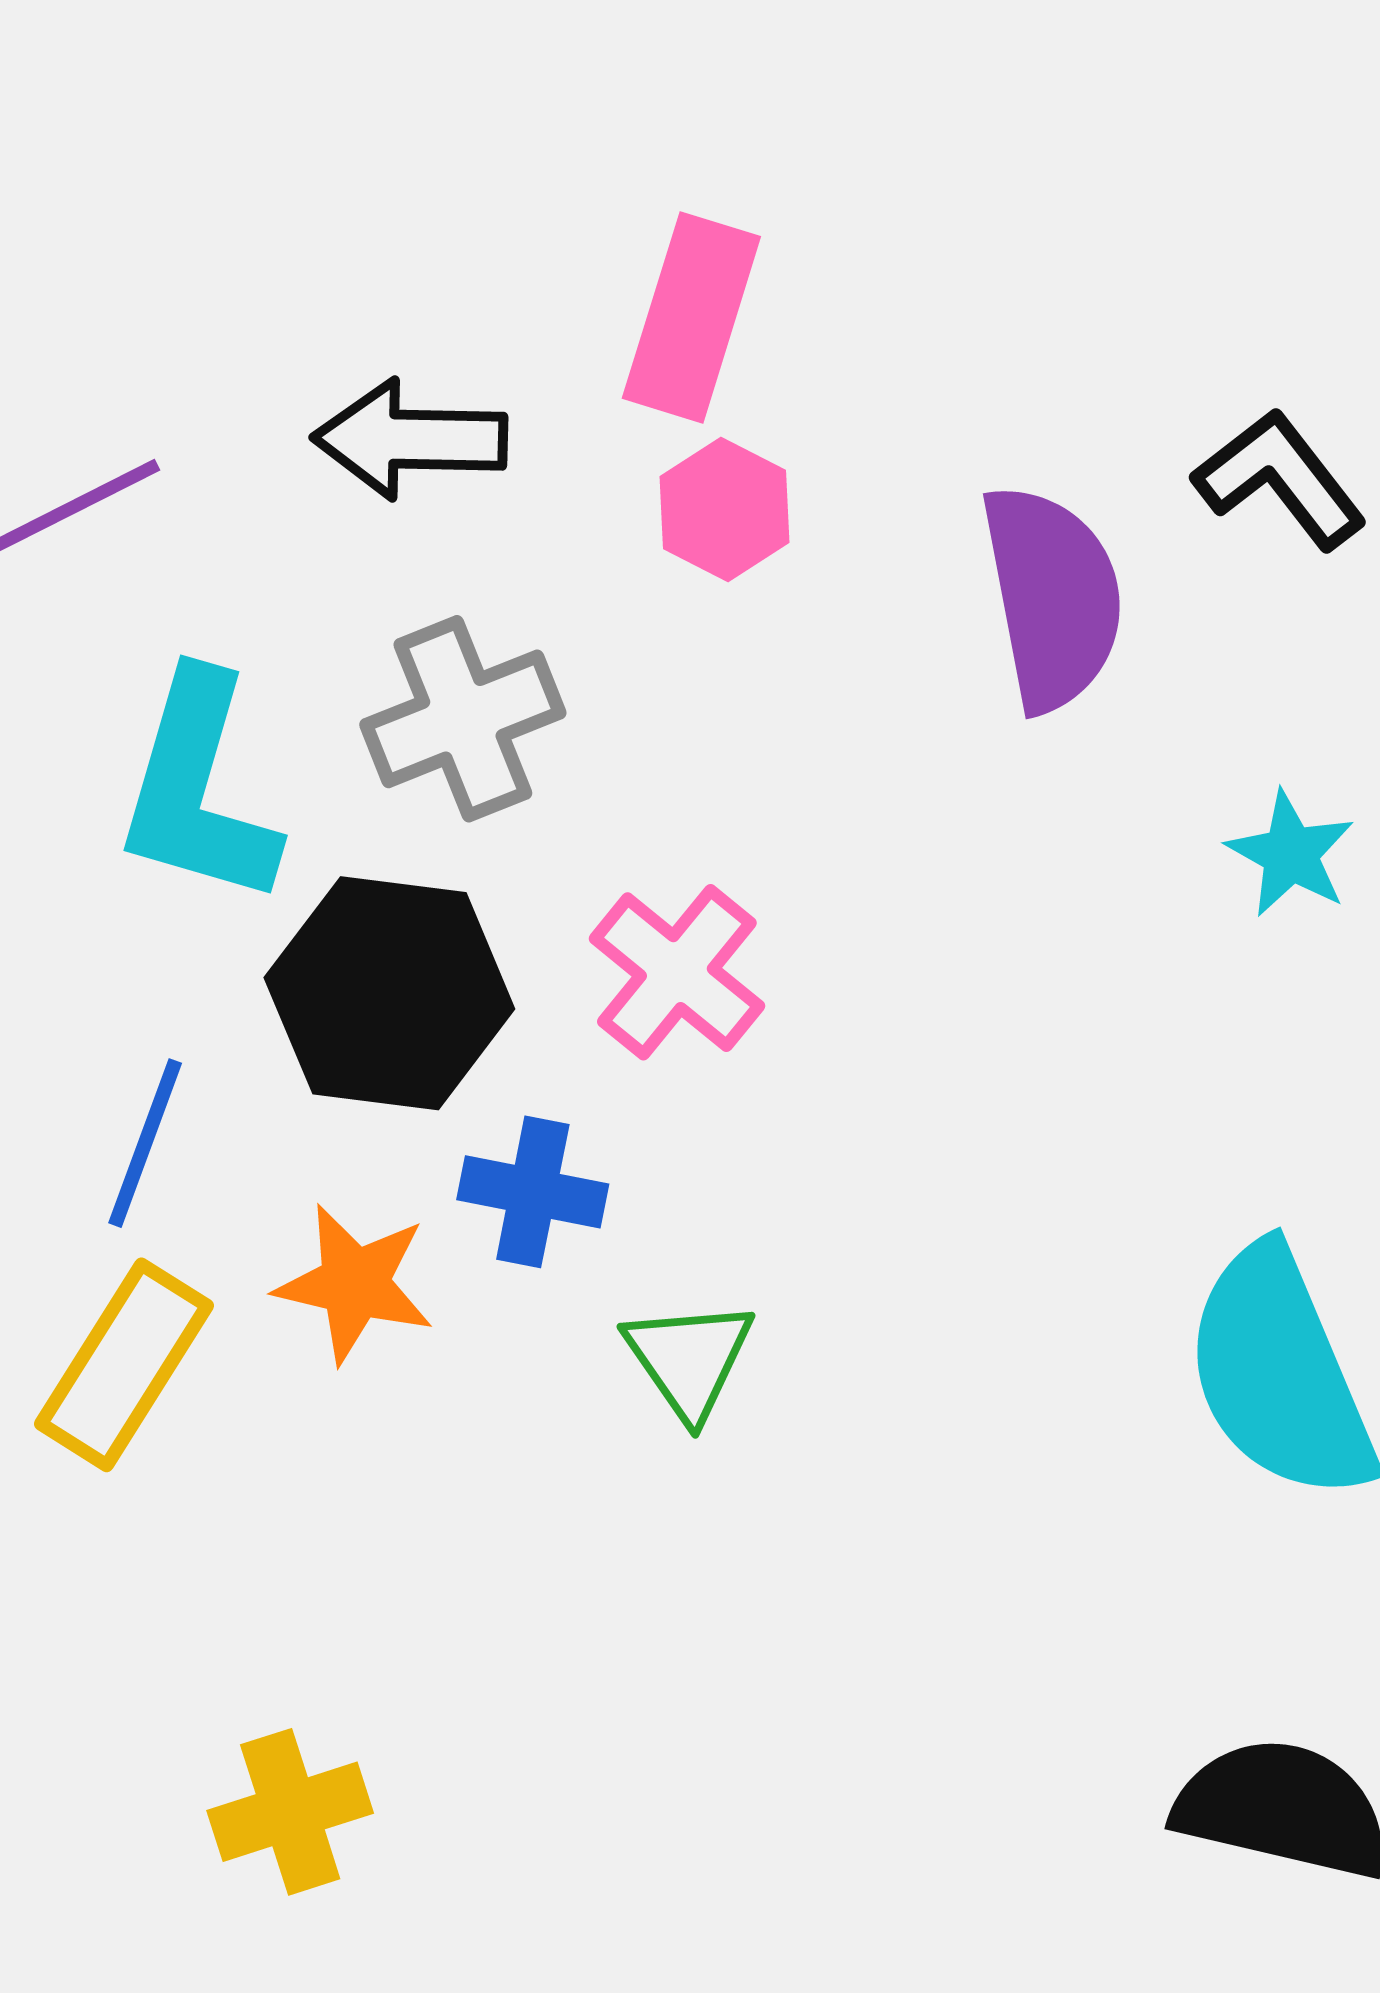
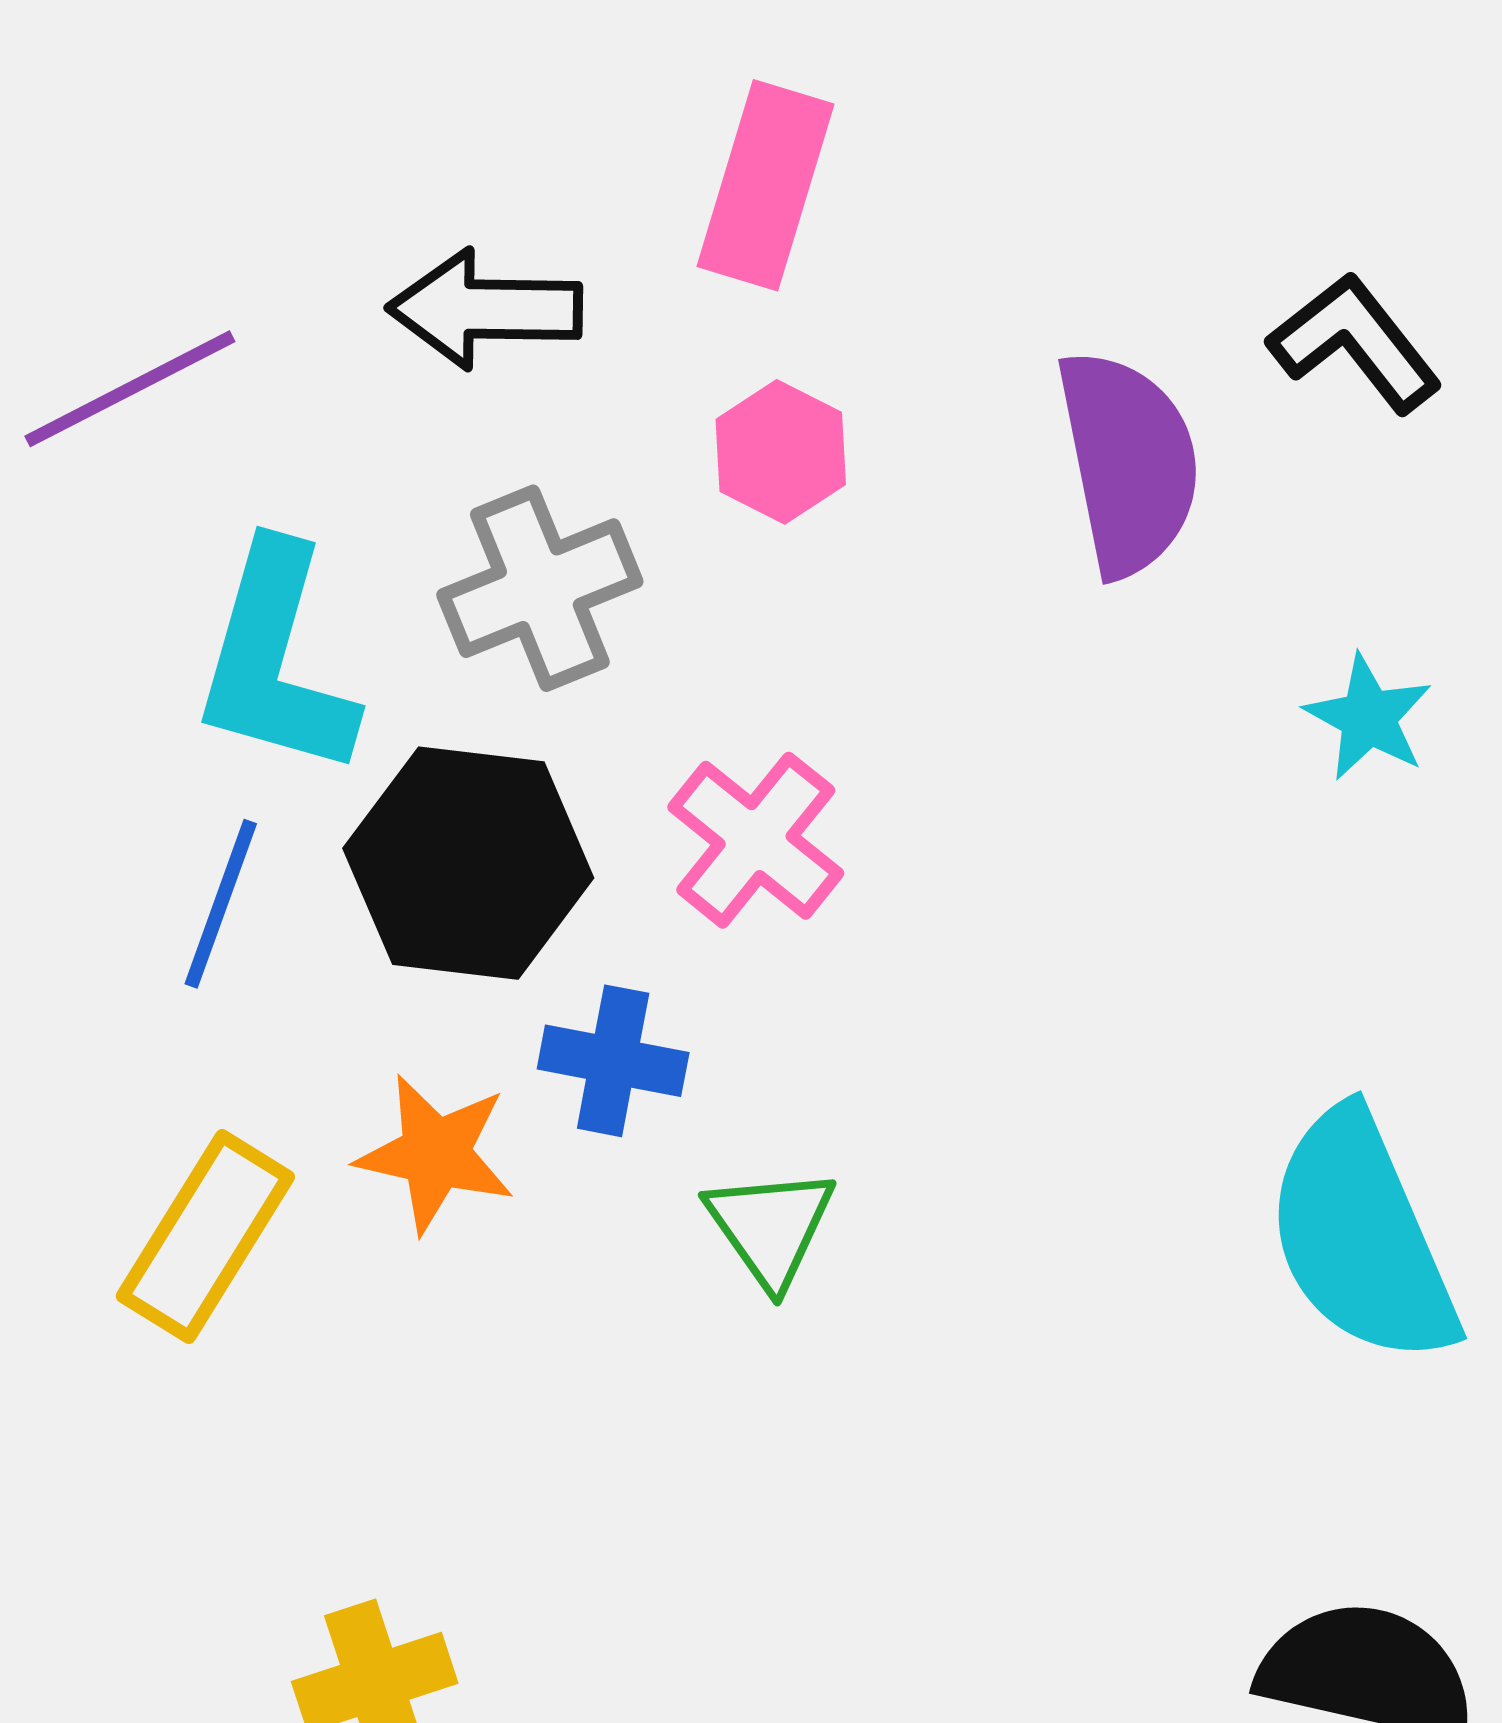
pink hexagon: (724, 509) -> (781, 452), moved
blue line: (145, 1143) -> (221, 904), moved

